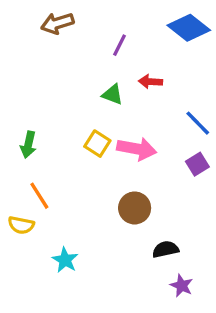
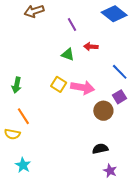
purple line: (120, 45) -> (72, 24), turned -56
brown circle: (135, 208) -> (103, 111), moved
cyan star: (65, 260) -> (23, 165), moved

